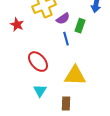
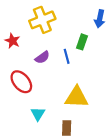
purple semicircle: (63, 19) -> (42, 57), moved
red ellipse: (38, 62) -> (21, 82), moved

